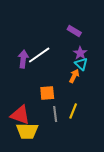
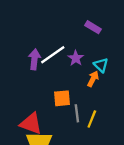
purple star: (80, 53) -> (76, 58), moved
gray line: (55, 114) -> (77, 113), moved

